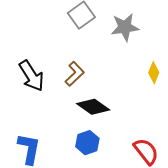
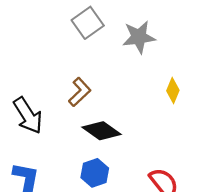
black arrow: (31, 76) -> (28, 115), moved

